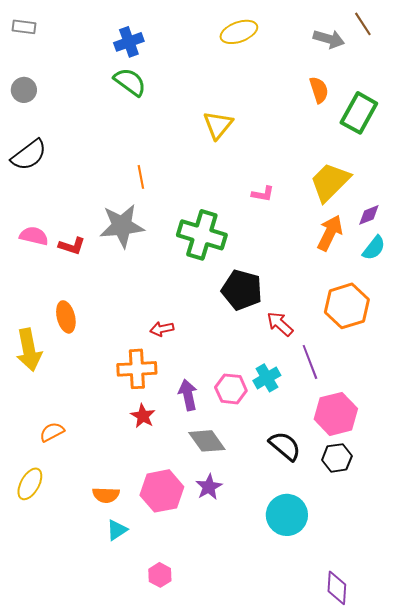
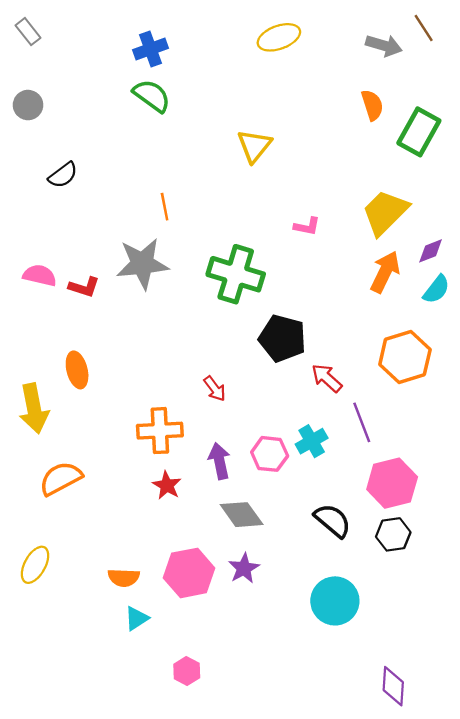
gray rectangle: (24, 27) -> (28, 32), turned 45
black semicircle: (29, 155) -> (63, 175), moved, size x0.7
red arrow: (162, 329) -> (215, 389), moved, turned -115
orange semicircle: (52, 432) -> (61, 478), moved, size x1.5

